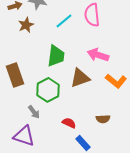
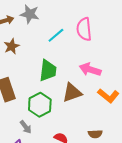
brown star: (26, 25) -> (12, 46), moved

